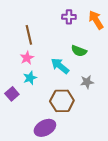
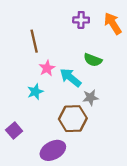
pink star: (27, 58) -> (47, 68), moved
gray star: (87, 82) -> (90, 98), moved
purple square: (12, 94) -> (14, 130), moved

